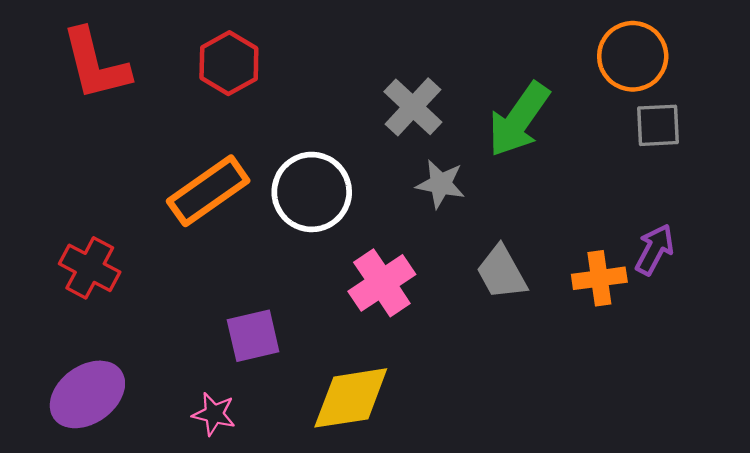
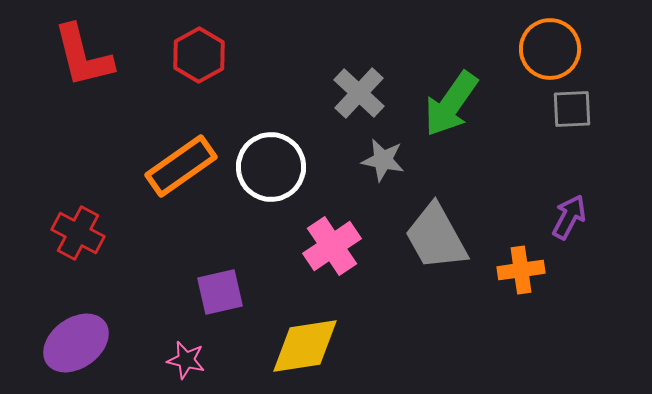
gray trapezoid: (502, 273) -> (436, 237), size x1.4
orange cross: (599, 278) -> (521, 270), moved

